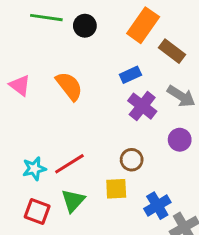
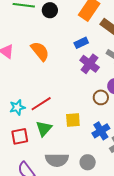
brown circle: (132, 160) -> (101, 97), moved
red square: (37, 212) -> (20, 136), turned -30

